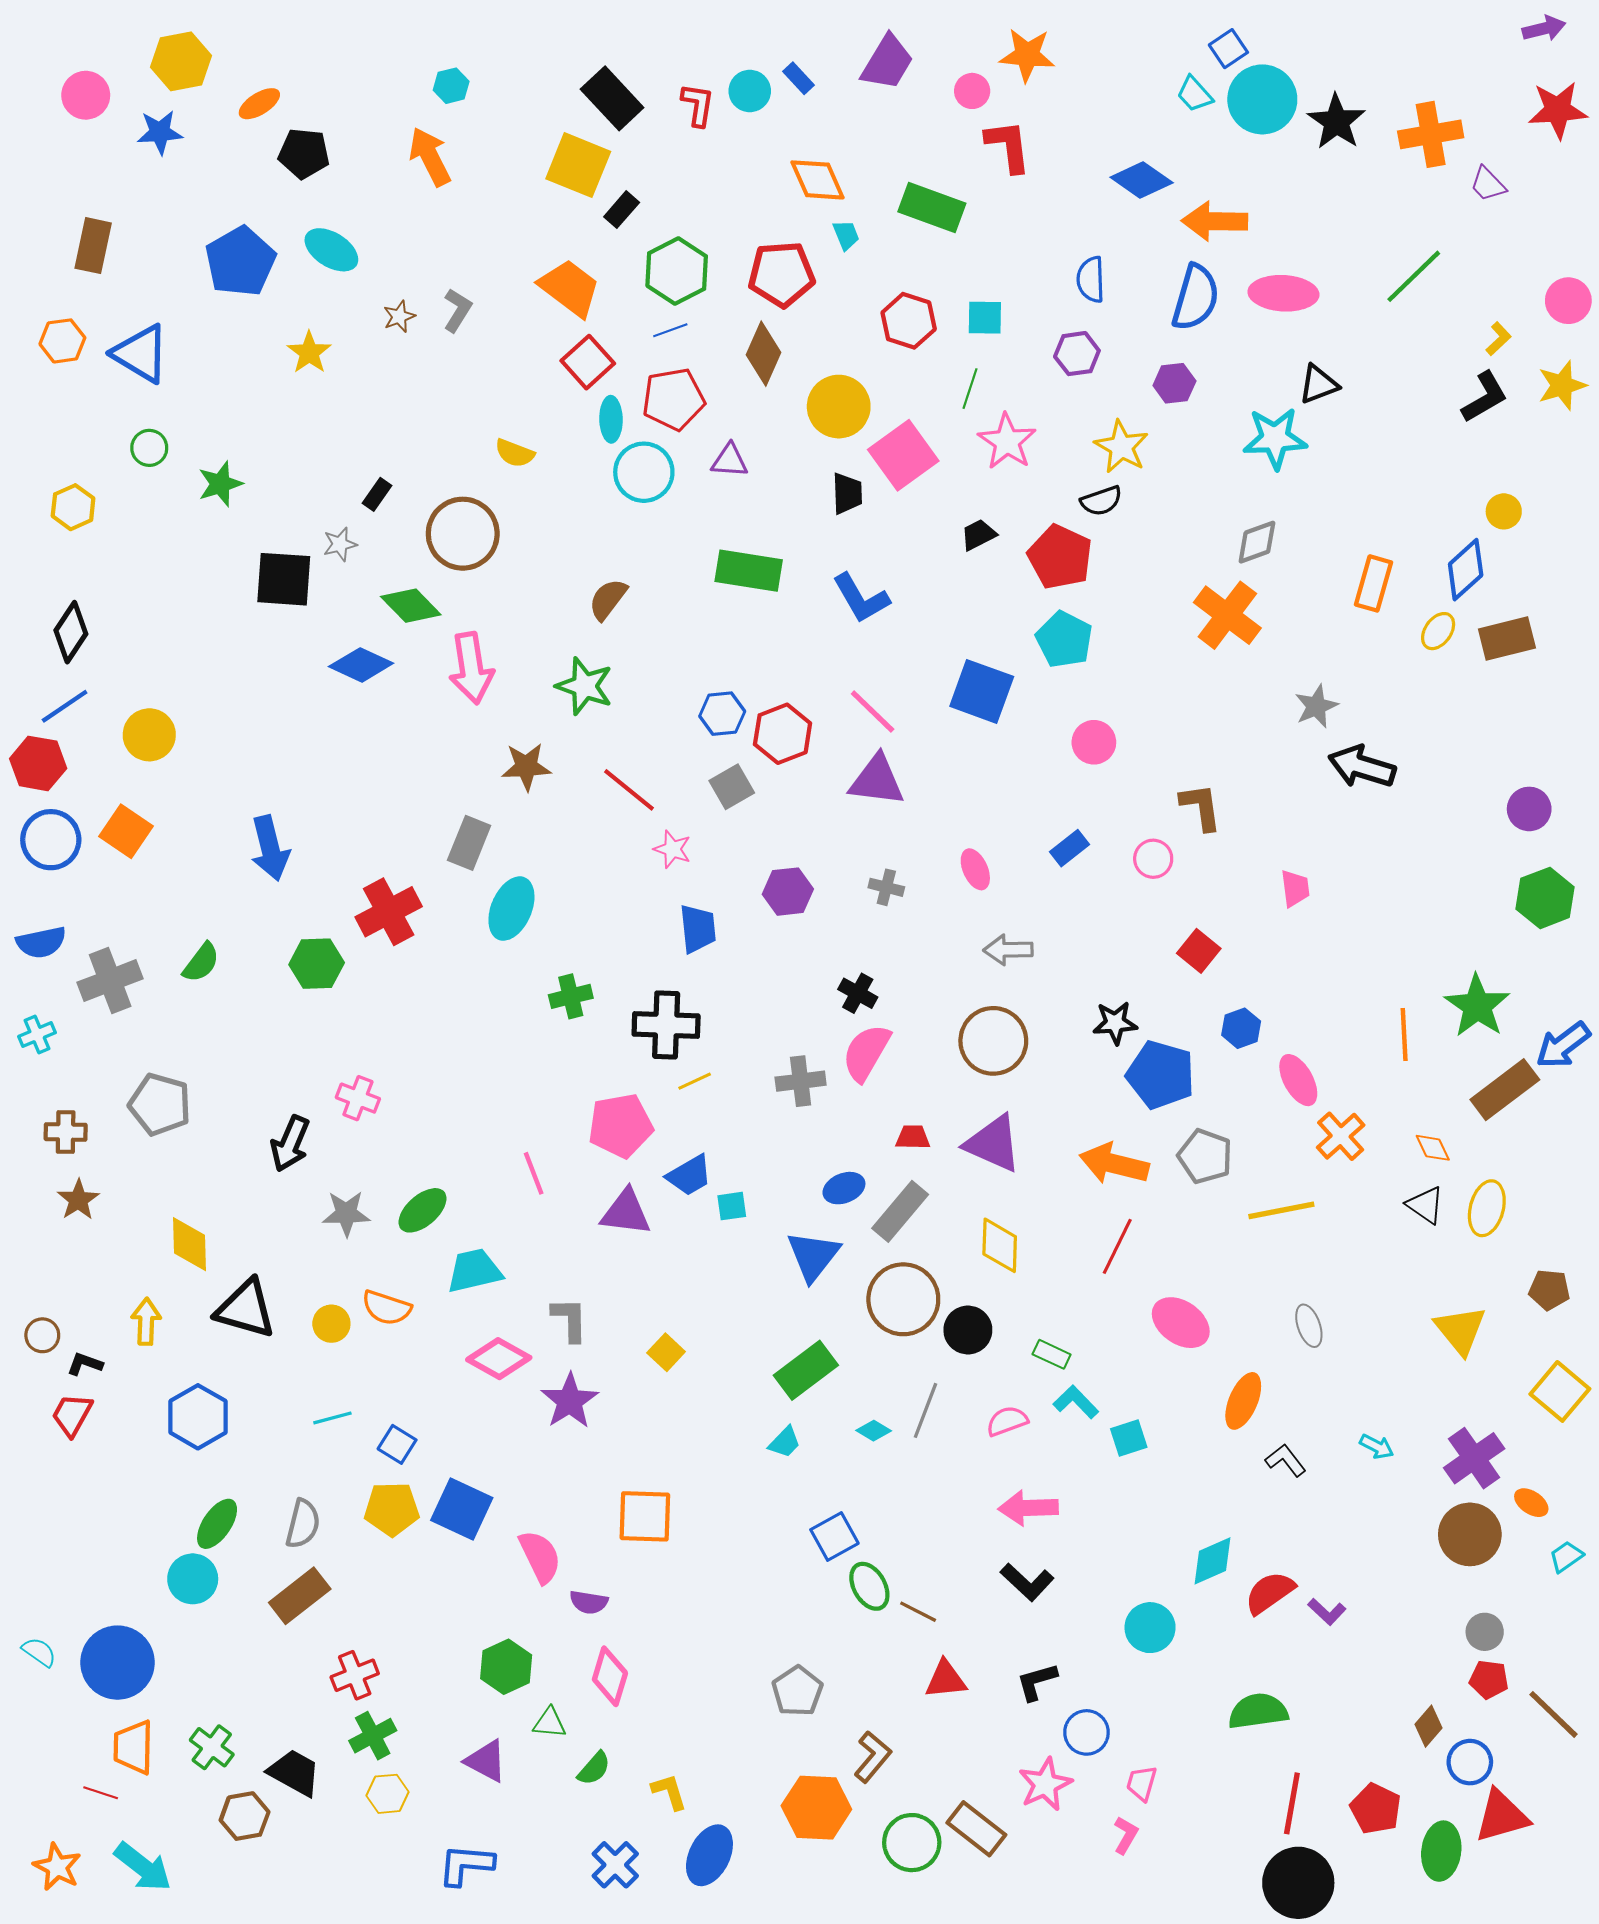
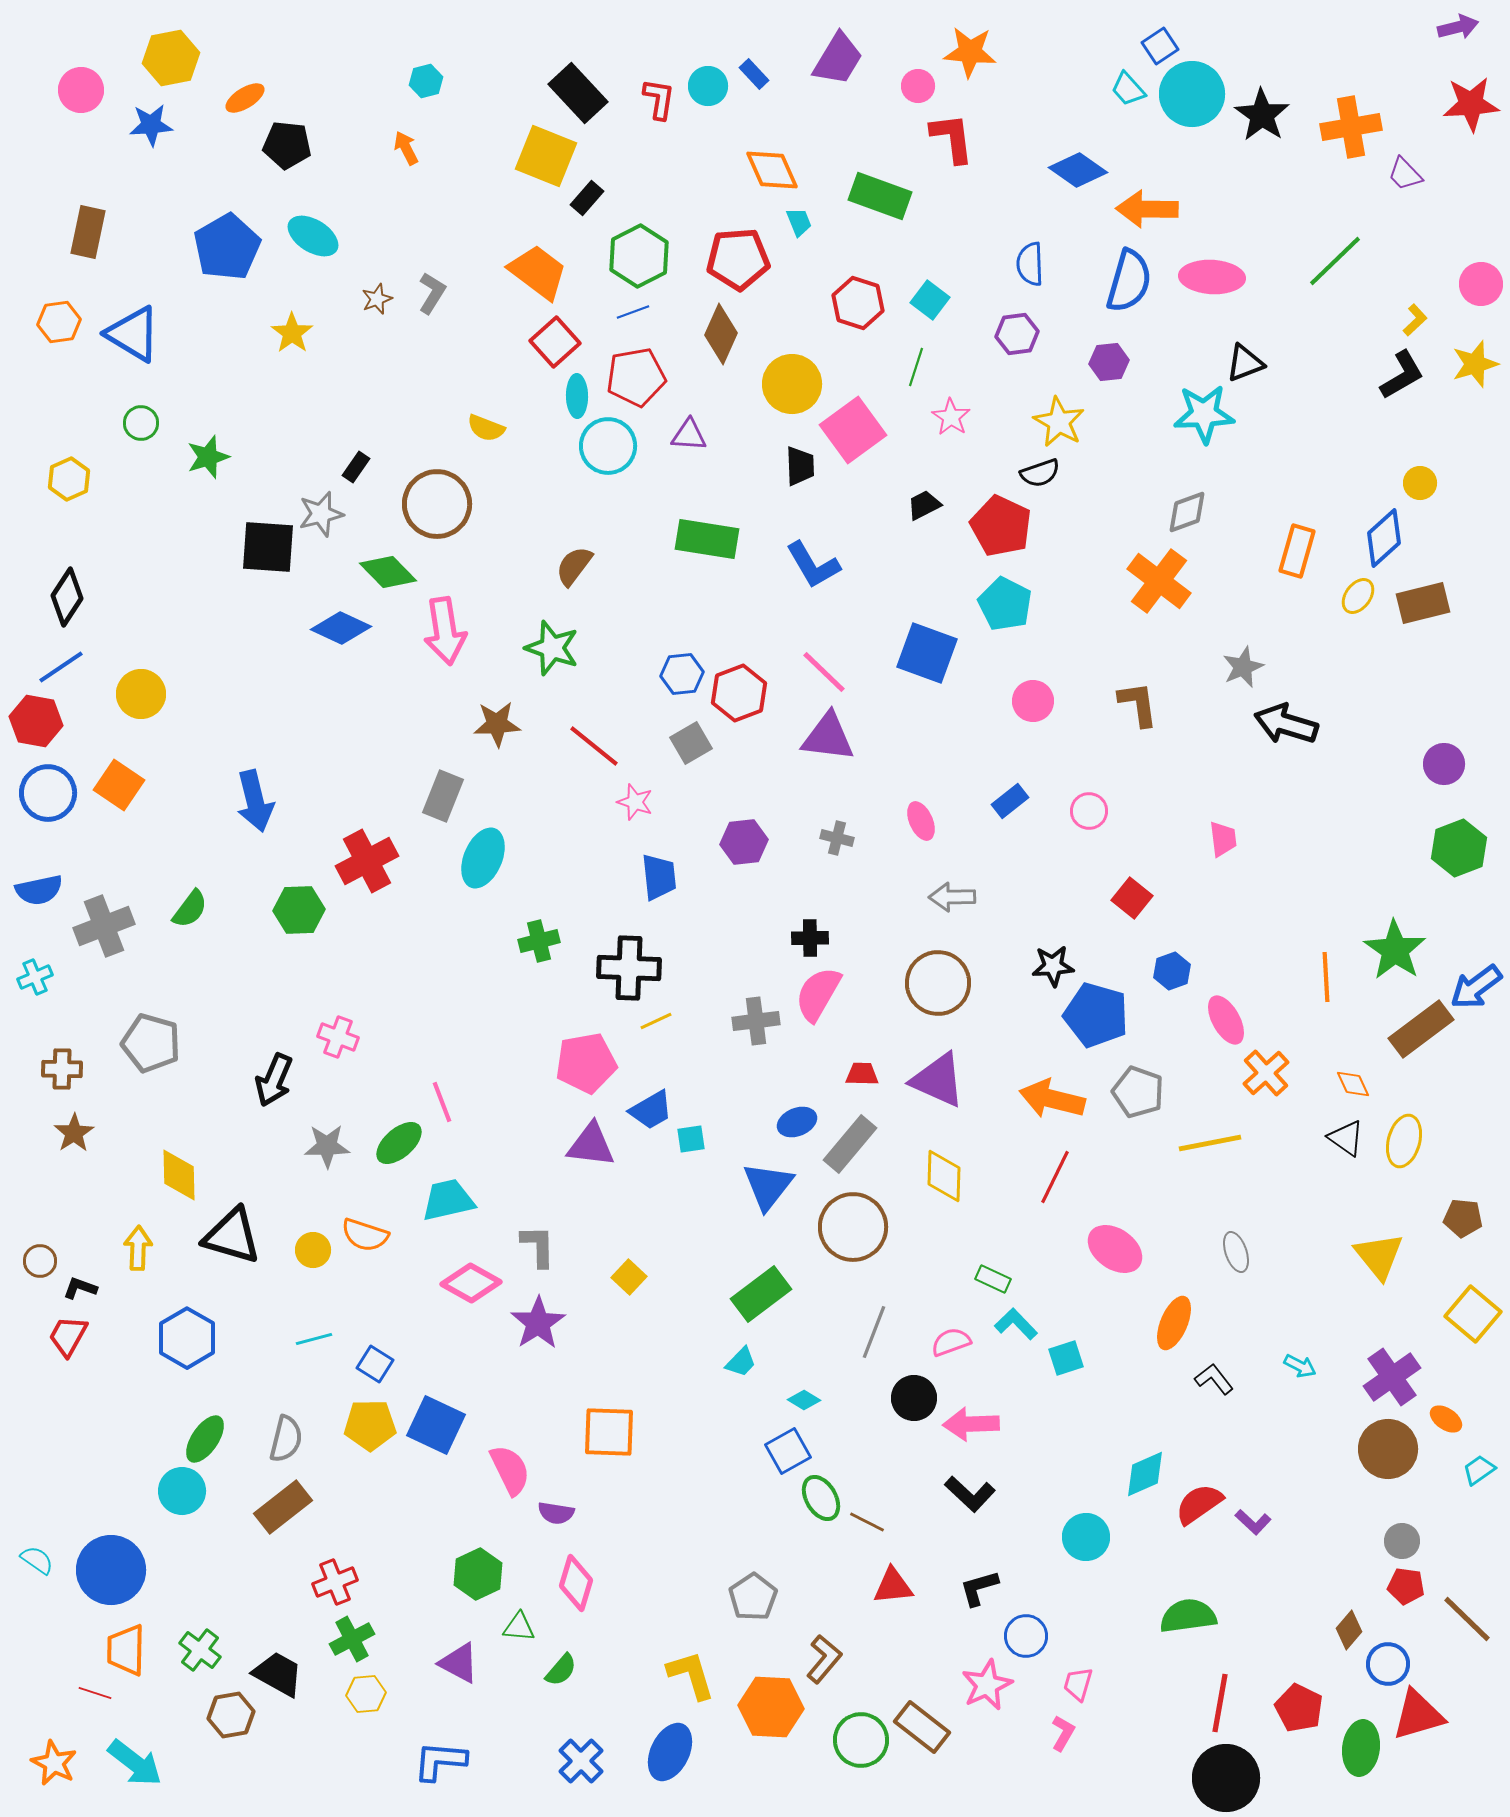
orange arrow: (430, 157) -> (406, 148), size x0.6
cyan square: (985, 318) -> (930, 300), turned 36
pink star: (1007, 442) -> (951, 417), size x0.7
gray star: (340, 544) -> (321, 514), size x1.4
brown L-shape: (1201, 807) -> (1138, 704), moved
black cross: (858, 993) -> (810, 938), turned -30
pink line: (534, 1173) -> (442, 1102), moved
black circle: (968, 1330) -> (914, 1398), moved
cyan diamond: (874, 1431) -> (804, 1400), moved
yellow L-shape: (669, 1792) -> (691, 1675), moved, size x1.4

